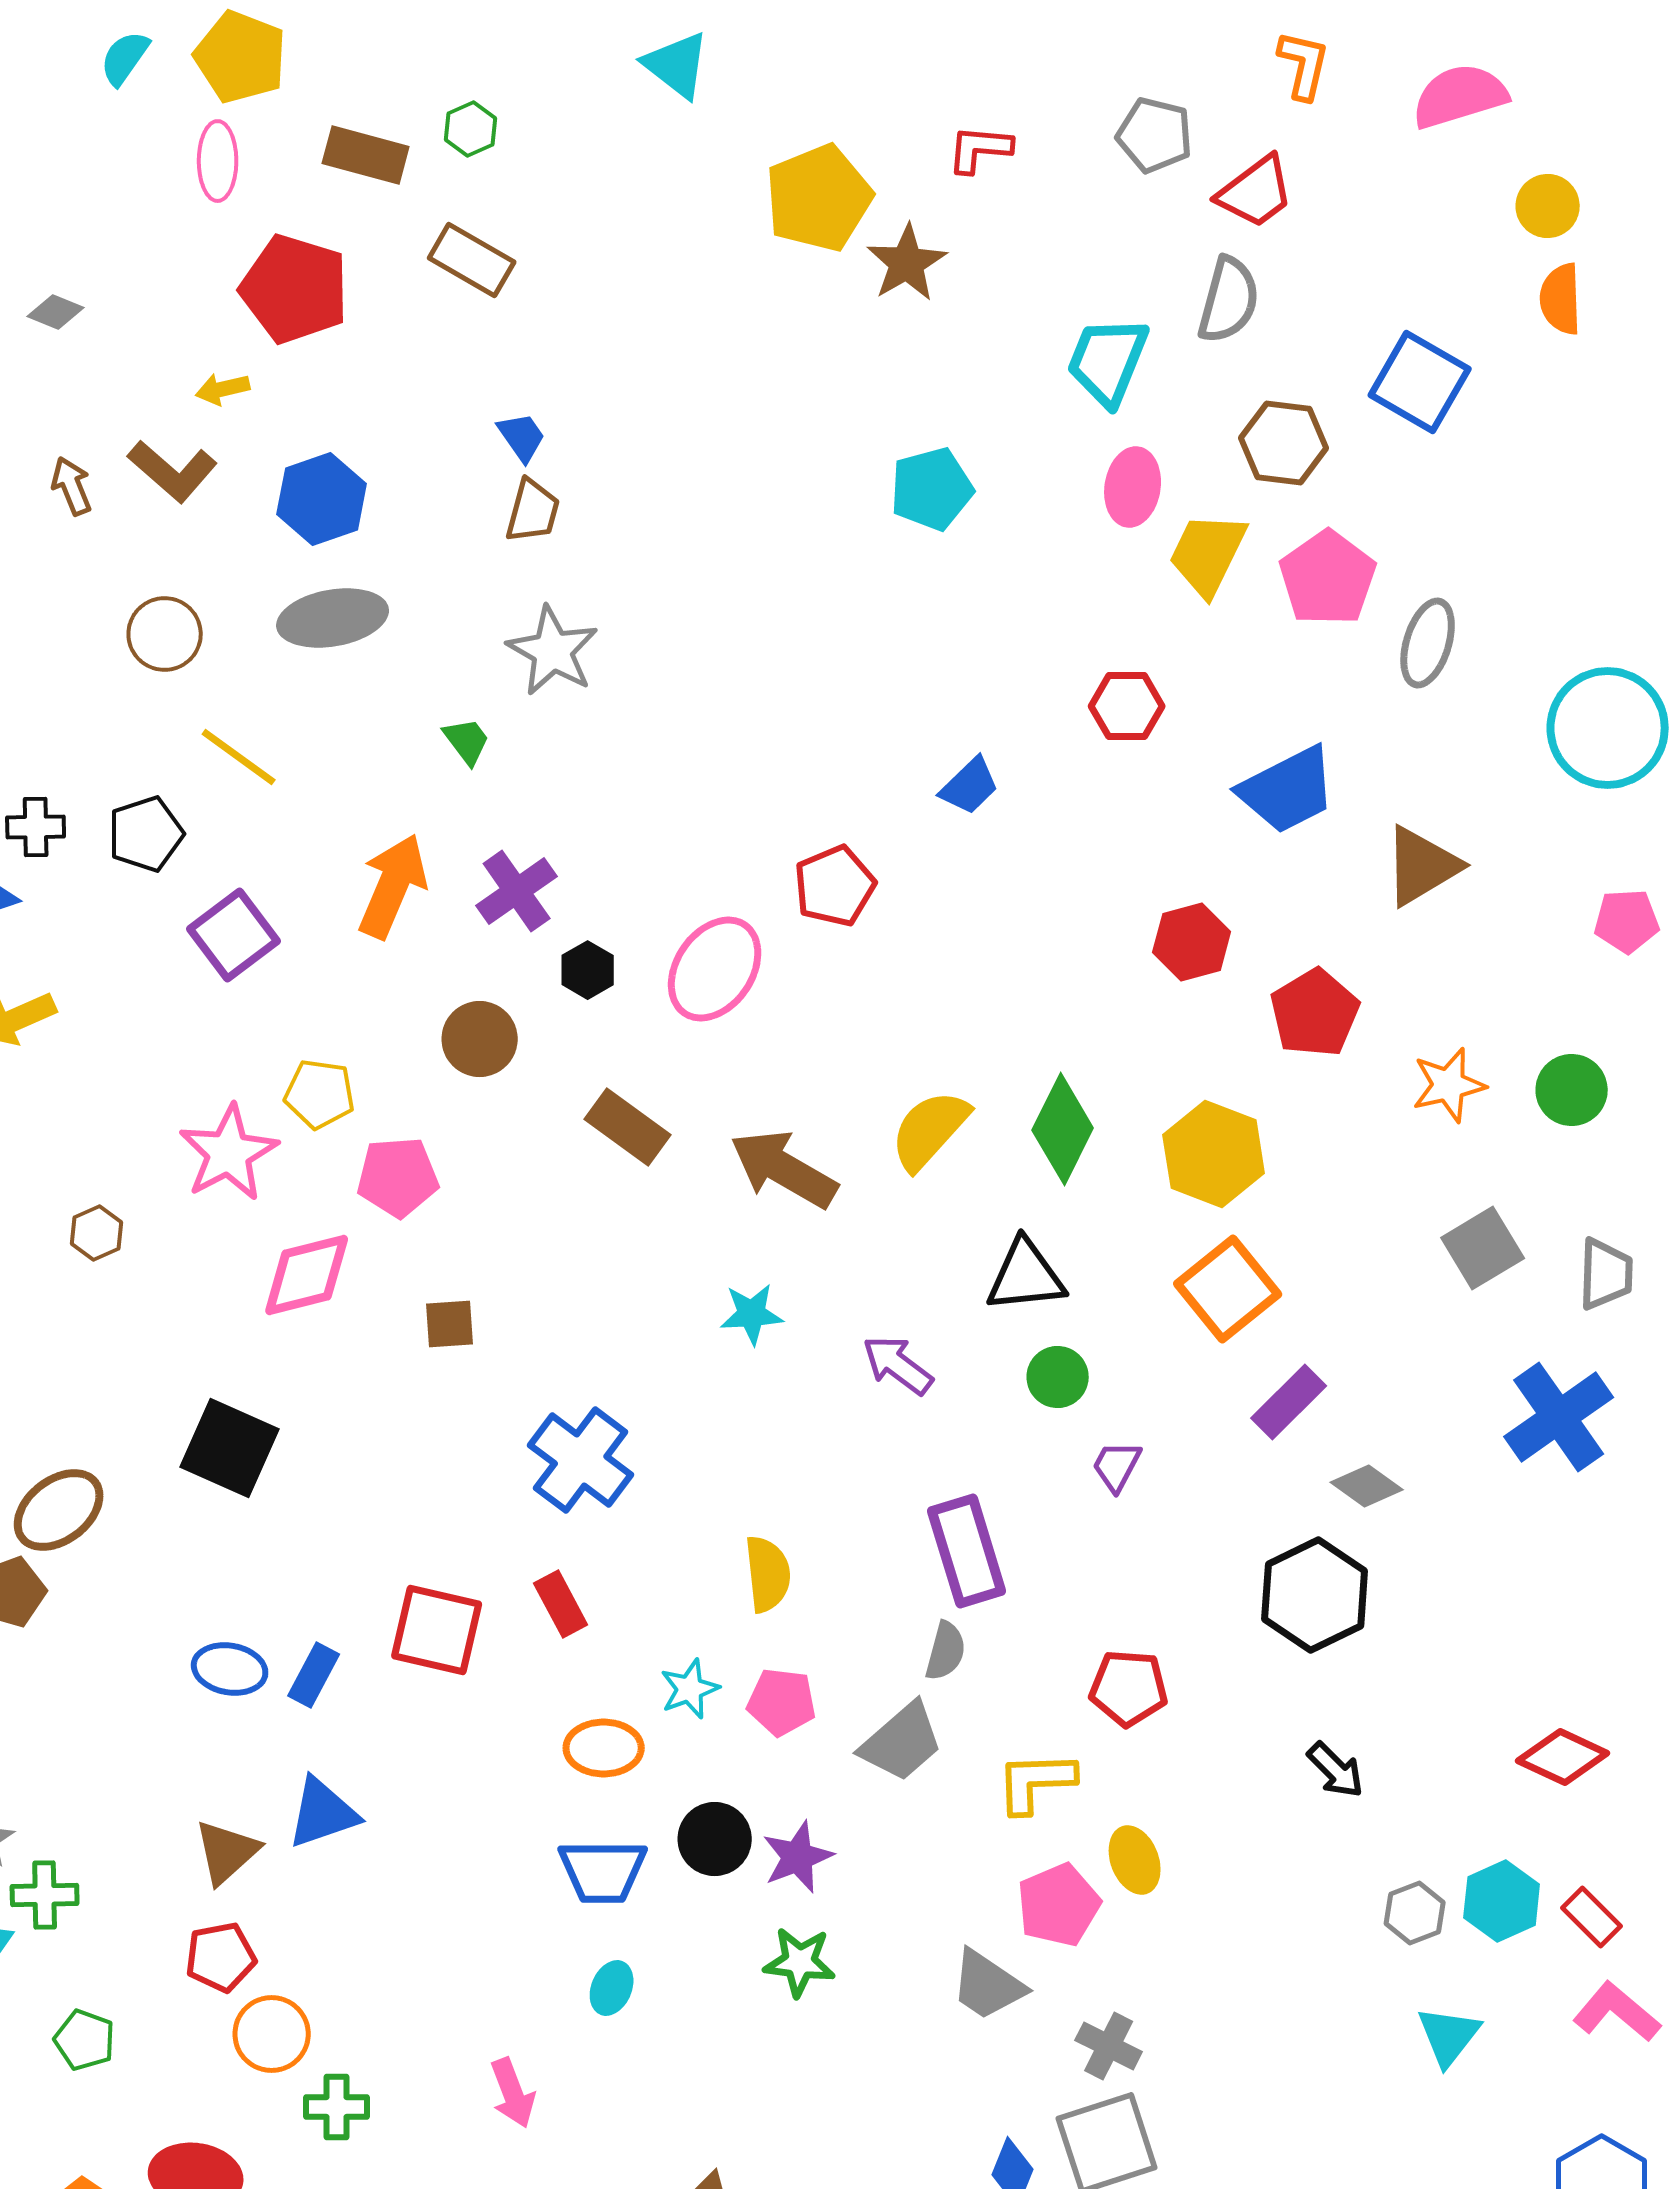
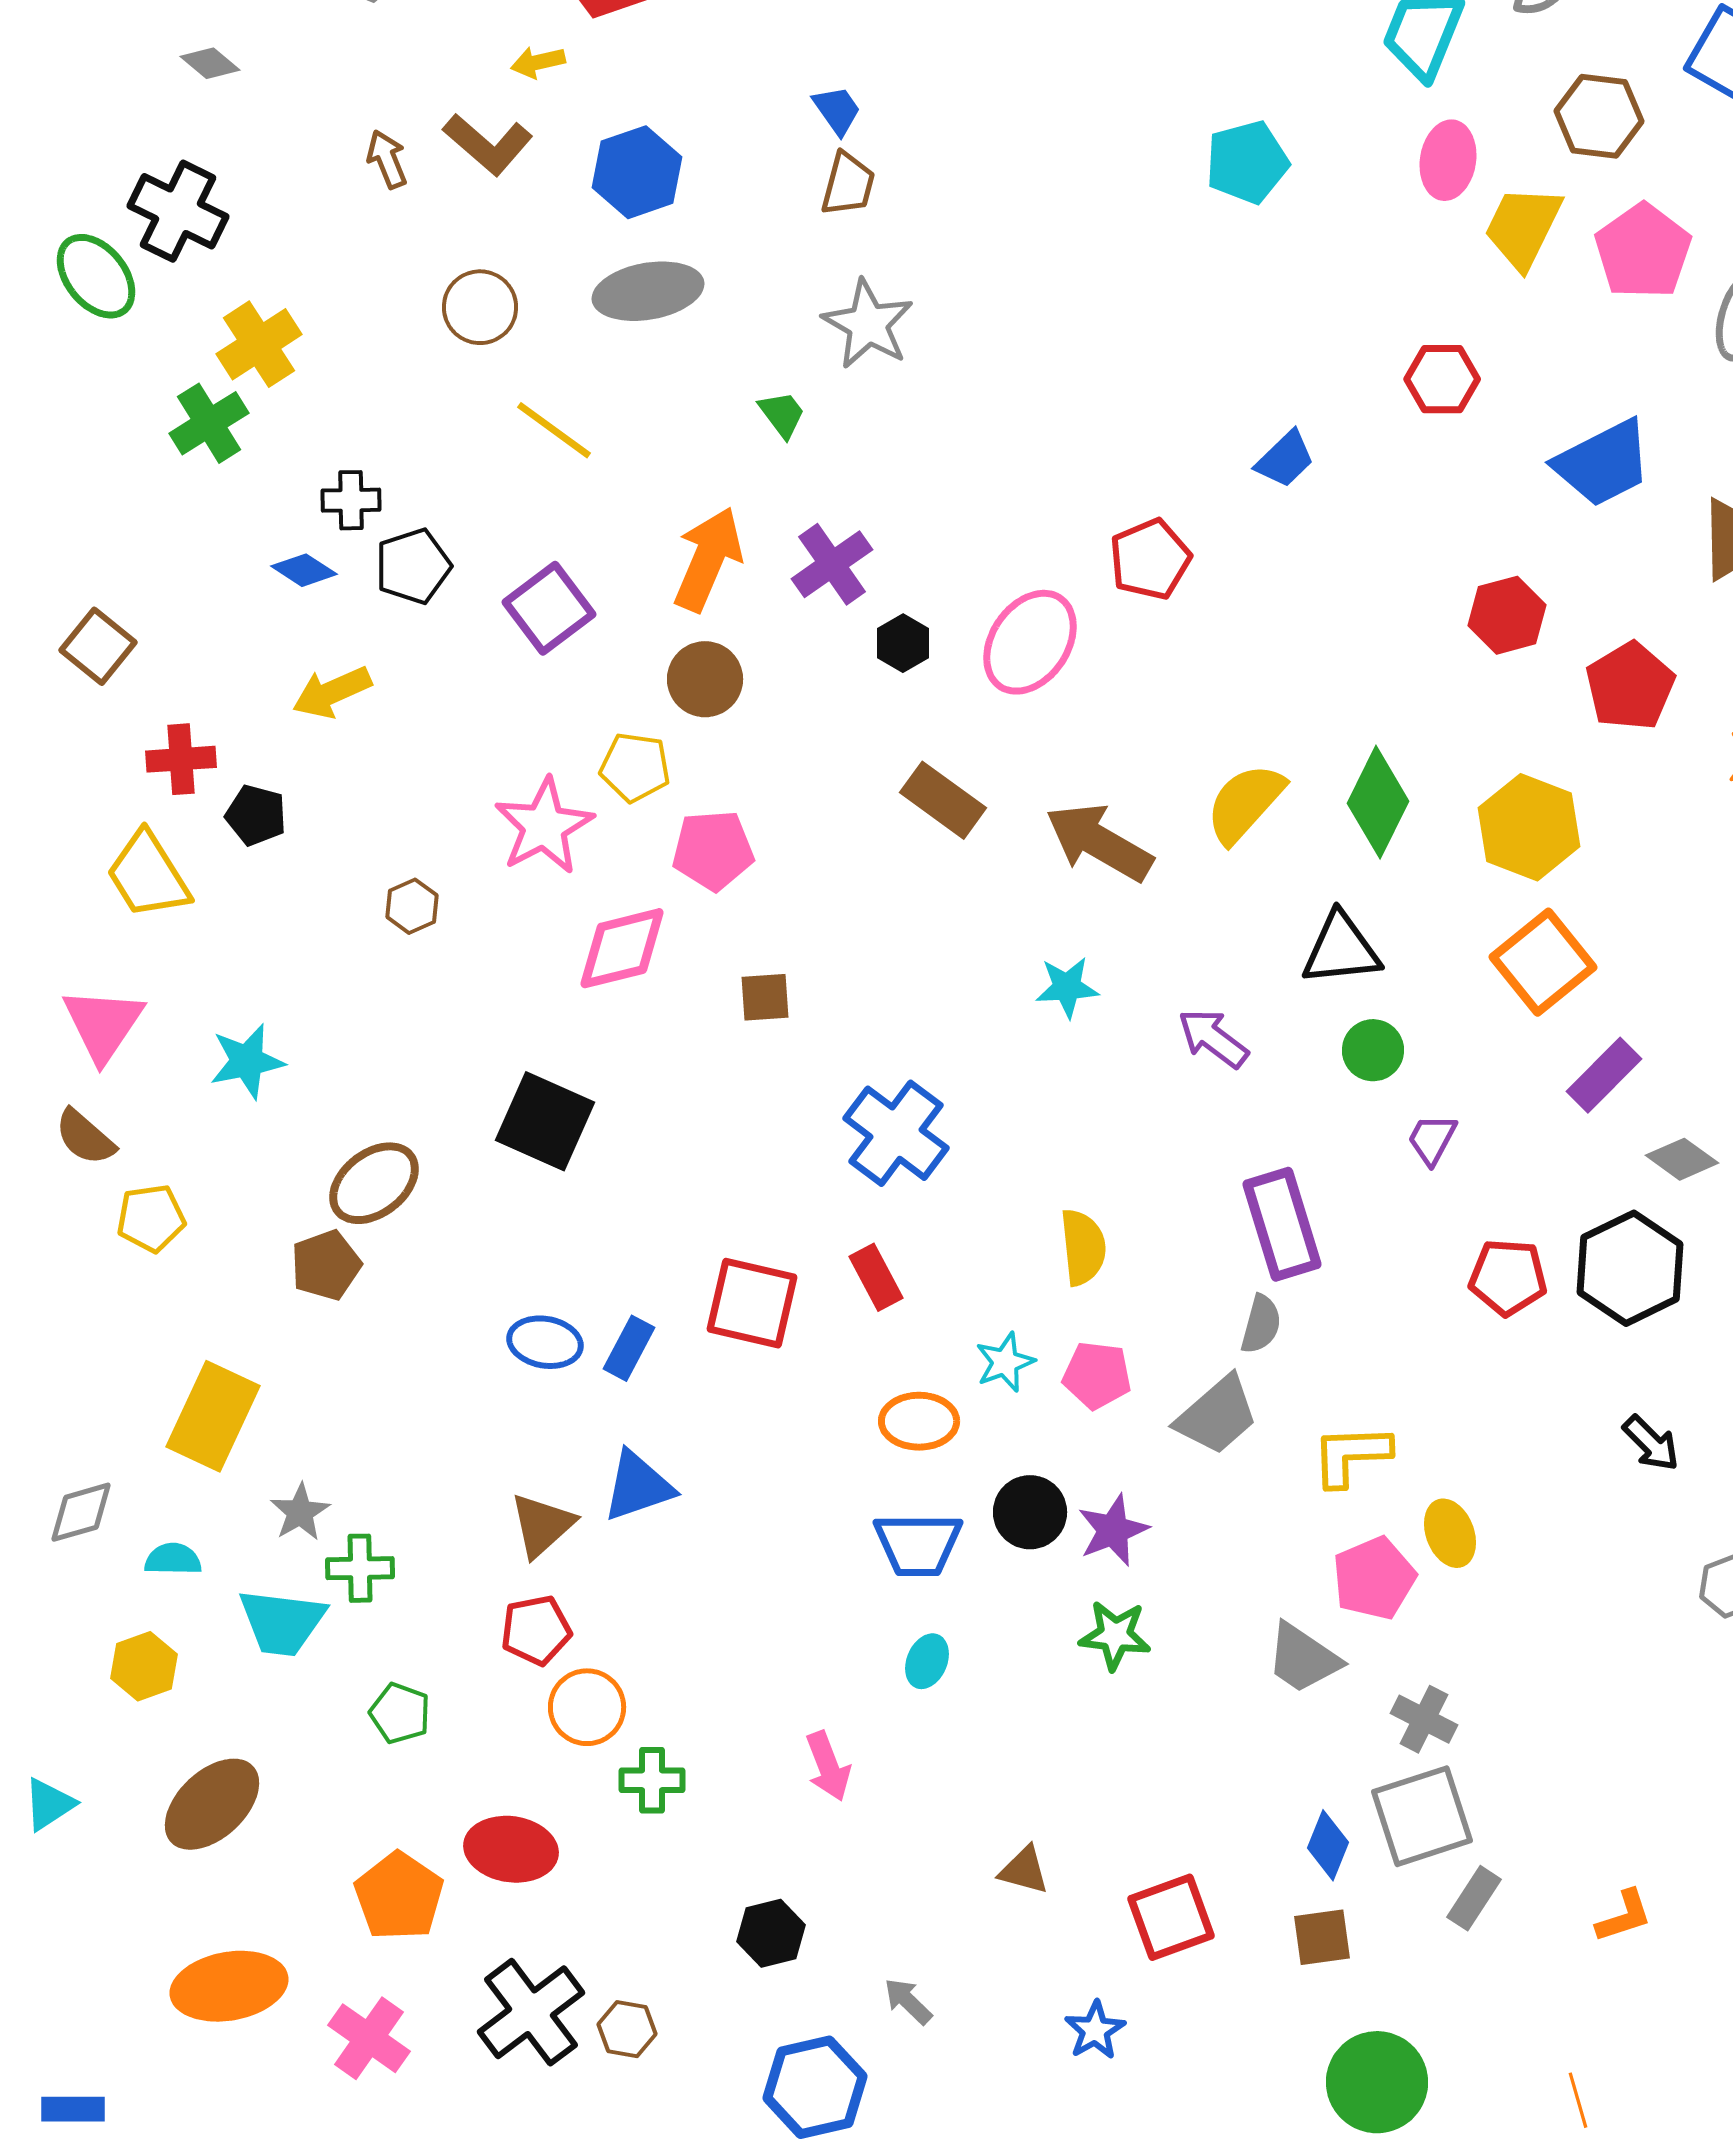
black pentagon: (146, 834) -> (413, 566), moved
brown circle: (480, 1039) -> (705, 679), moved
red pentagon: (1129, 1688) -> (1508, 1277), moved

